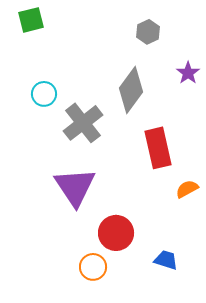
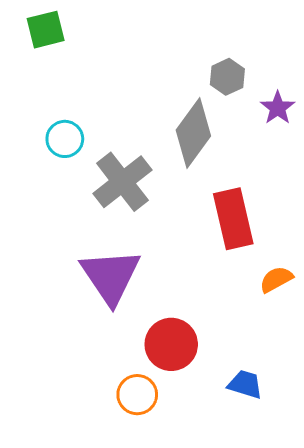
gray hexagon: (148, 32) -> (227, 77), moved

